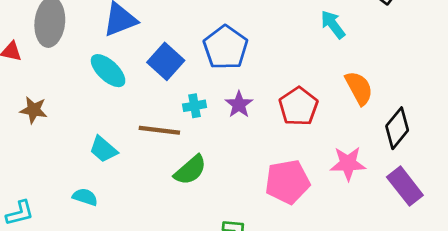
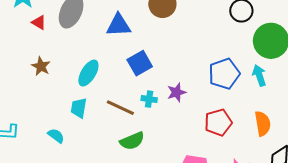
blue pentagon: (226, 47) -> (224, 74), moved
cyan ellipse: (108, 71) -> (88, 73), moved, turned 60
purple star: (239, 104) -> (177, 92), moved
cyan trapezoid: (103, 149) -> (79, 108), turned 40

